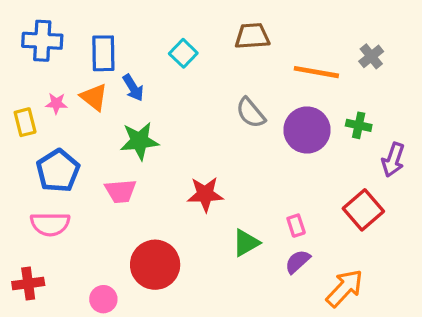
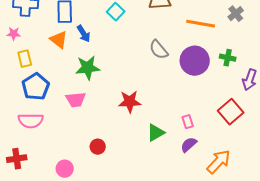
pink star: (56, 103) -> (14, 34), moved
yellow rectangle: (25, 122) -> (25, 59), moved
red circle: (155, 265) -> (98, 147), size x0.5

